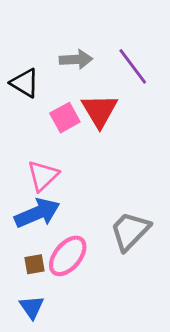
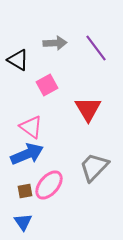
red triangle: (100, 111) -> (88, 109), moved
pink triangle: (43, 176) -> (31, 127), turned -40

